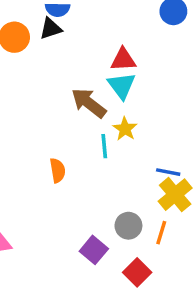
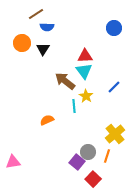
black triangle: (51, 29) -> (43, 49), moved, turned -40
orange semicircle: (58, 170) -> (47, 120), turned -104
blue line: (168, 172) -> (114, 87), moved, turned -56
purple square: (94, 250) -> (77, 162), moved

